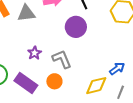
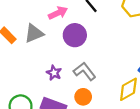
purple circle: (76, 27) -> (75, 35), moved

